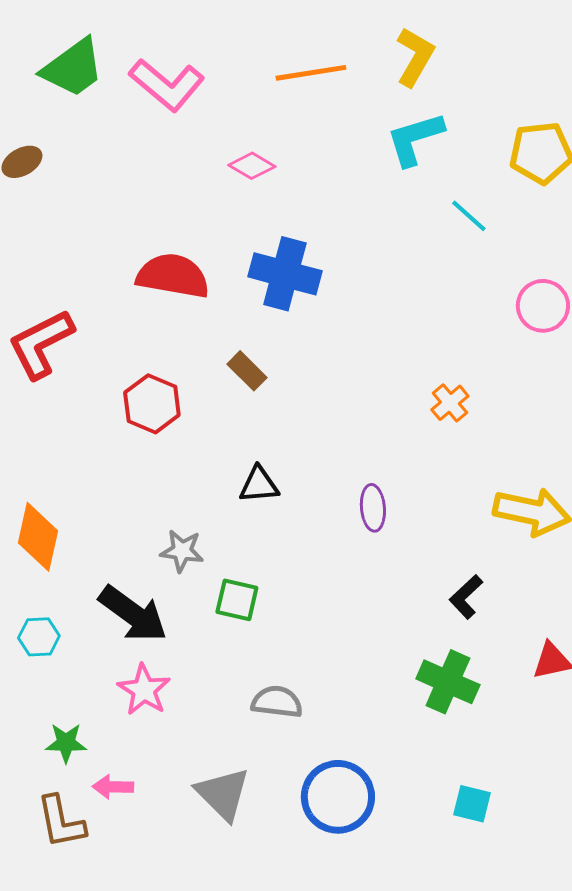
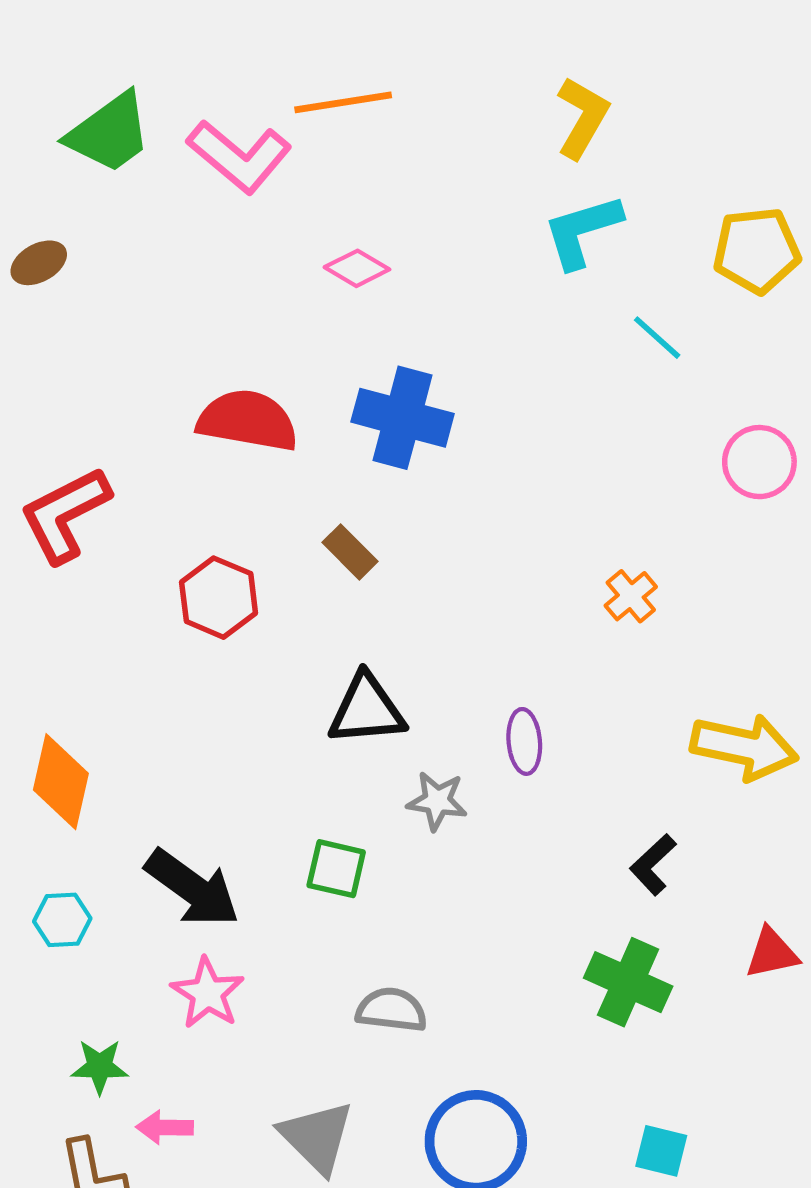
orange line: (311, 73) -> (343, 102), moved
black triangle: (259, 485) -> (367, 710), size x1.4
gray star: (182, 551) -> (437, 801), moved

